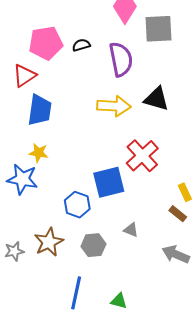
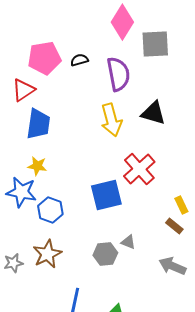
yellow arrow: (114, 106) -> (111, 120), turned 72
blue hexagon: (77, 205) -> (50, 210), moved
gray hexagon: (93, 245) -> (105, 254), moved

